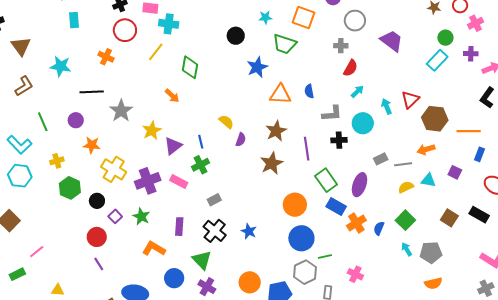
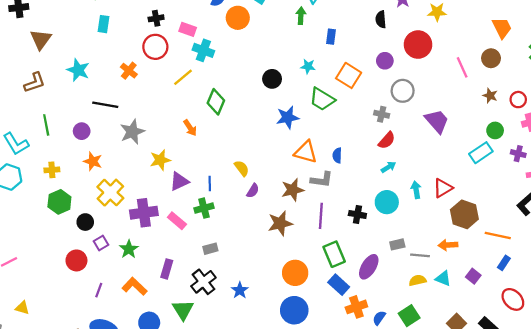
gray L-shape: (332, 114) -> (322, 180), moved
purple line: (99, 264) -> (99, 290), moved, turned 40

